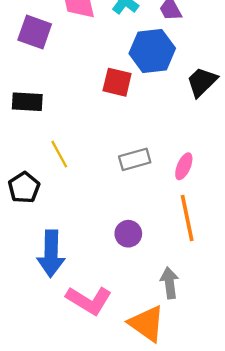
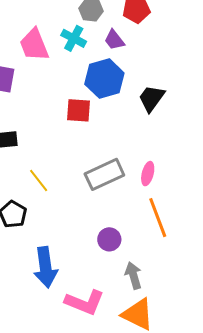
gray rectangle: (135, 159) -> (104, 174), size x1.4
gray arrow: (169, 283) -> (133, 275), moved

